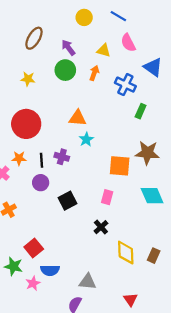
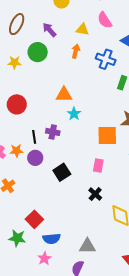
green circle: (65, 70) -> (38, 52), moved
red circle: (26, 124) -> (17, 104), size x0.7
orange star: (19, 158) -> (16, 151), moved
pink star: (33, 283) -> (44, 258), moved

